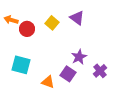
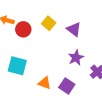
purple triangle: (77, 18) -> (74, 29), moved
purple square: (68, 74) -> (67, 86), moved

